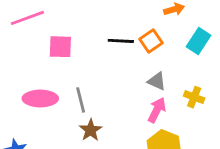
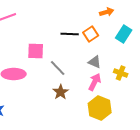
pink square: (60, 47) -> (36, 51), moved
gray line: (81, 100) -> (58, 68), moved, turned -30
brown star: (91, 130) -> (61, 92), moved

